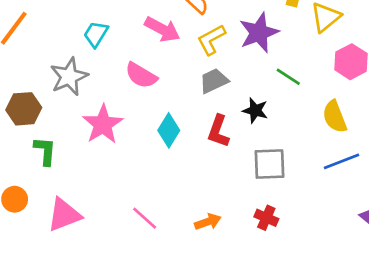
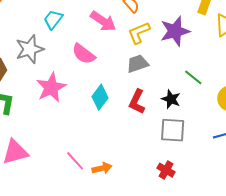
green line: (288, 77) -> (193, 77), moved
black star: (255, 110) -> (171, 99), moved
orange arrow: (208, 222) -> (102, 168), moved

